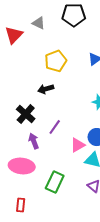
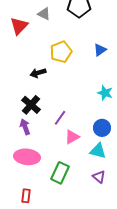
black arrow: (46, 89) -> (38, 73), moved
purple arrow: (34, 141) -> (25, 127), moved
pink triangle: (78, 145) -> (72, 137), moved

